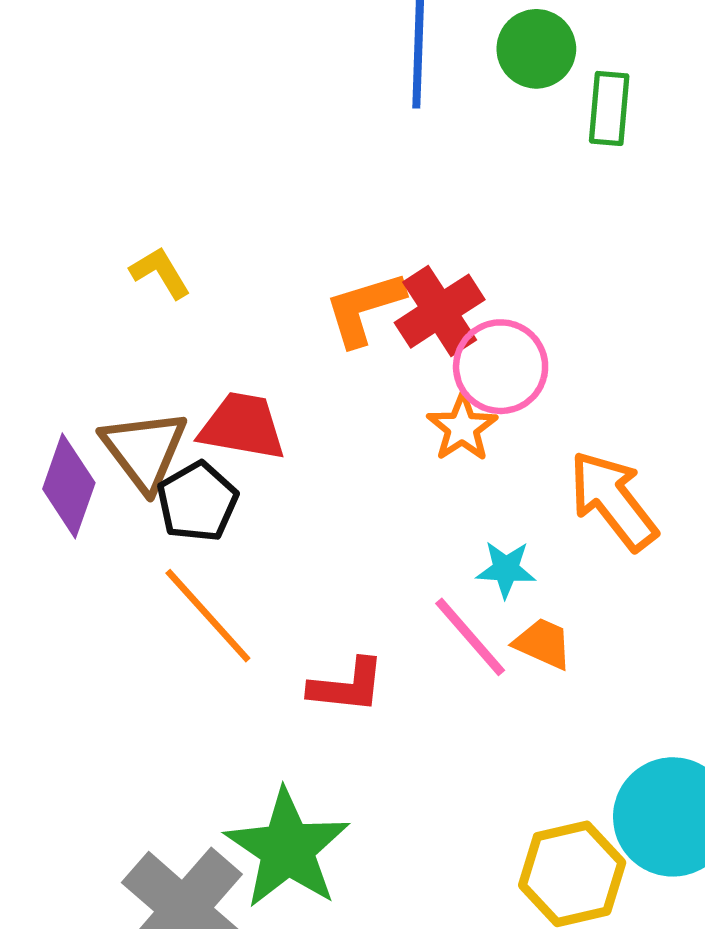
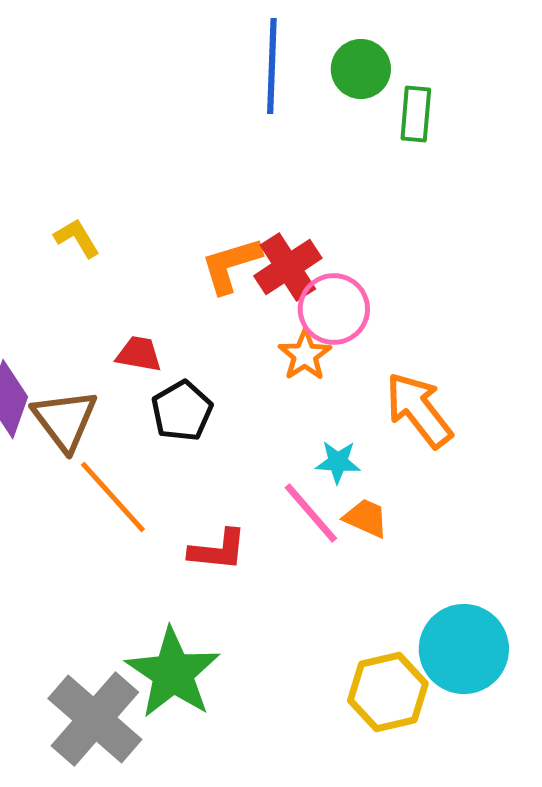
red trapezoid: (242, 426) -> (139, 354), size x0.7
brown triangle: (144, 450) -> (65, 420), moved
black pentagon: (197, 502) -> (182, 411), moved

